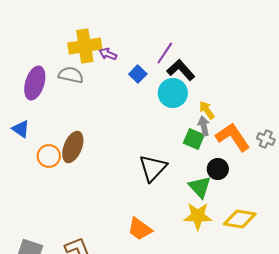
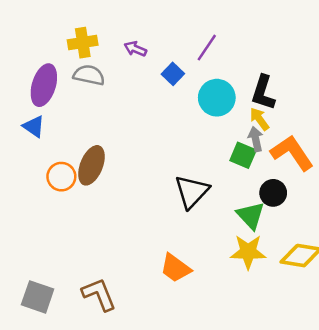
yellow cross: (85, 46) -> (83, 43), moved, size x0.7
black L-shape: (181, 70) -> (263, 93), moved, turned -120
blue triangle: (21, 129) -> (34, 126), moved

